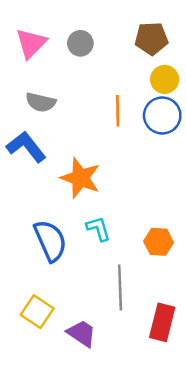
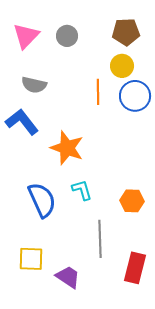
yellow circle: (165, 79) -> (122, 66), moved
yellow square: (37, 312) -> (31, 259), turned -32

